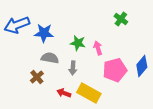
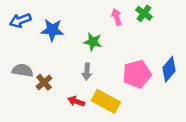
blue arrow: (17, 25) -> (20, 20), size x0.7
pink arrow: (98, 48) -> (117, 17), moved
gray semicircle: (50, 58) -> (23, 70), moved

